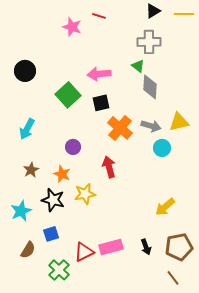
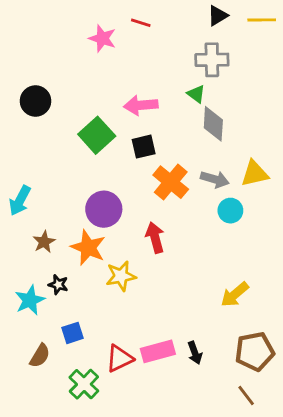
cyan arrow: (27, 129) -> (20, 201), moved
purple circle: (73, 147) -> (104, 209), size x1.6
orange star: (62, 174) -> (88, 248), size x1.4
black star: (53, 200) -> (58, 285), moved, size x0.6
black arrow: (146, 247) -> (195, 353), moved

